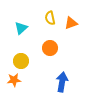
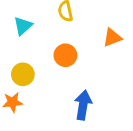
orange triangle: (71, 23) -> (112, 38), moved

